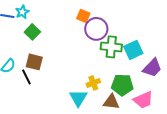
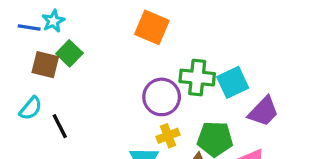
orange square: (83, 16) -> (152, 27), size x1.5
purple circle: (96, 29) -> (162, 97), moved
brown square: (34, 62) -> (45, 65), moved

